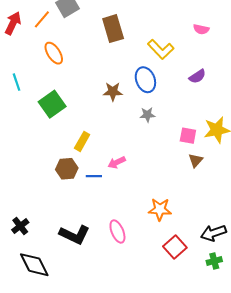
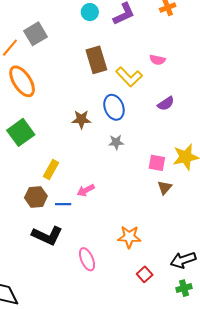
brown rectangle: (113, 29) -> (96, 60), moved
pink semicircle: (201, 29) -> (157, 60), moved
orange ellipse: (54, 53) -> (22, 81), size x1.4
black L-shape: (74, 235) -> (47, 236), moved
red square: (175, 247) -> (145, 274), size x0.7

